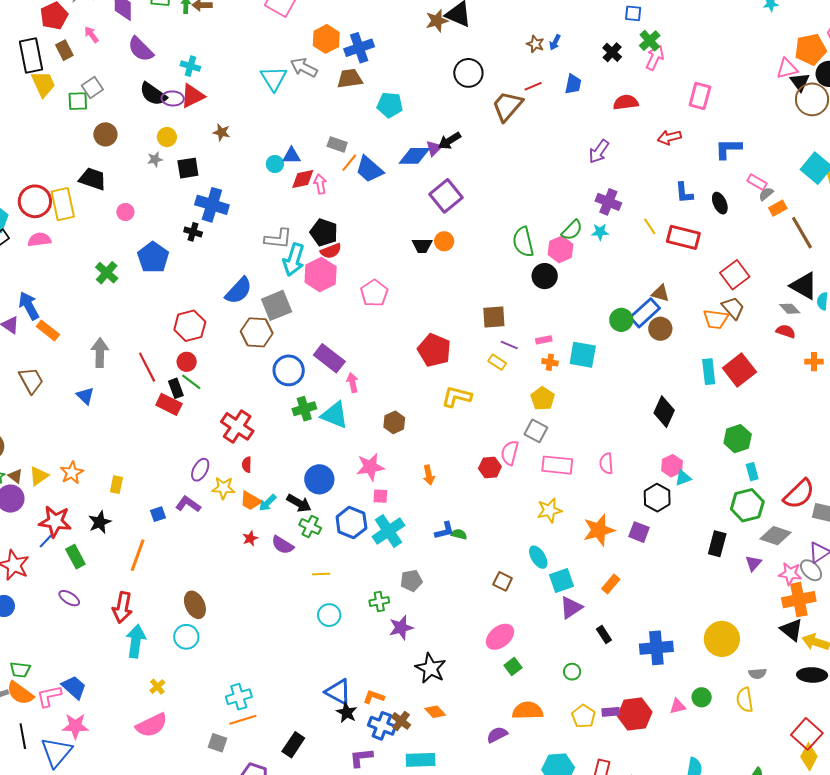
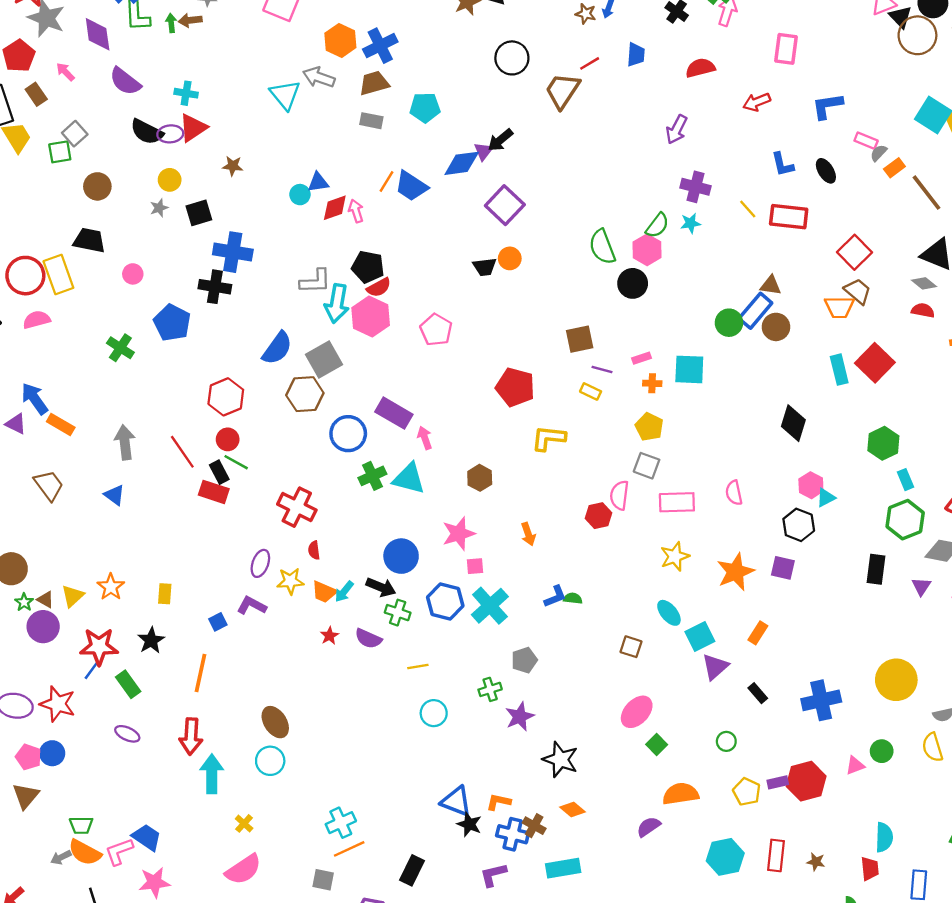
gray rectangle: (337, 144) -> (371, 121), moved
black cross: (193, 232) -> (215, 287), size x1.5

